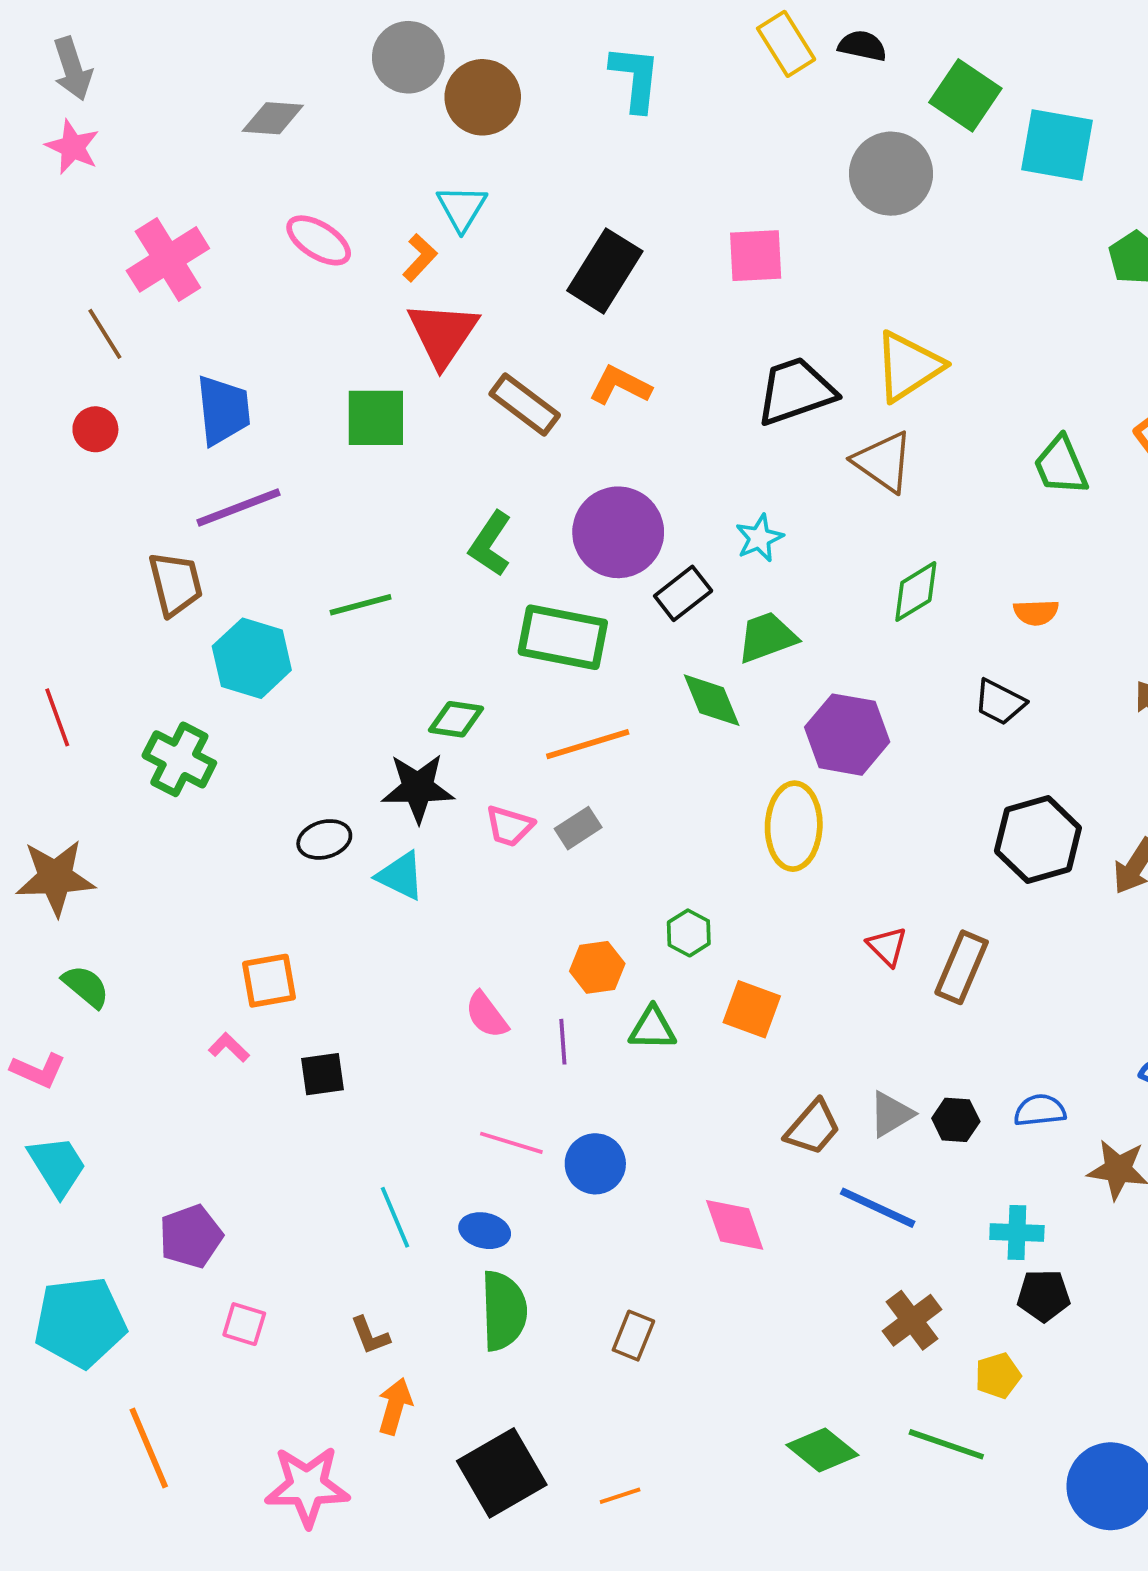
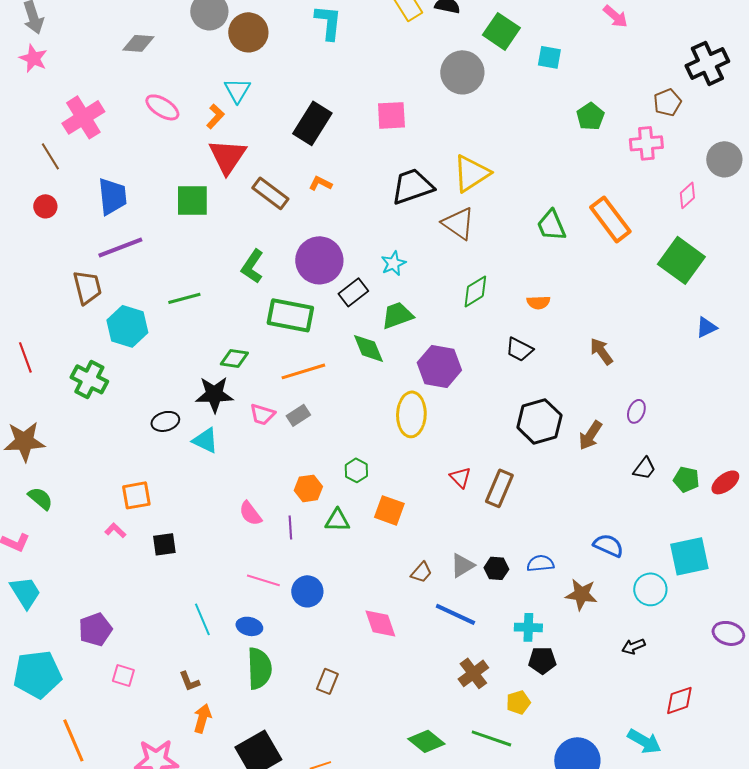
cyan square: (1057, 145) -> (549, 57), size x0.6
orange L-shape: (620, 385) -> (320, 183), size x0.7
brown trapezoid: (813, 1128) -> (421, 572), size x0.7

